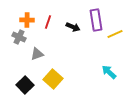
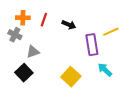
purple rectangle: (96, 20) -> (92, 45), moved
yellow square: (53, 79) -> (71, 77), moved
black square: (25, 85) -> (24, 73), moved

